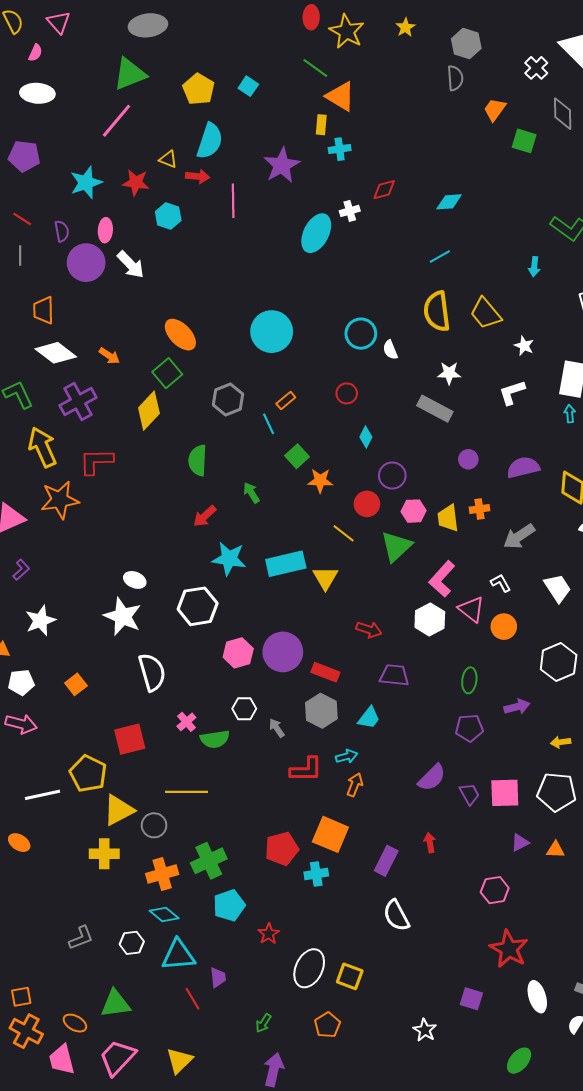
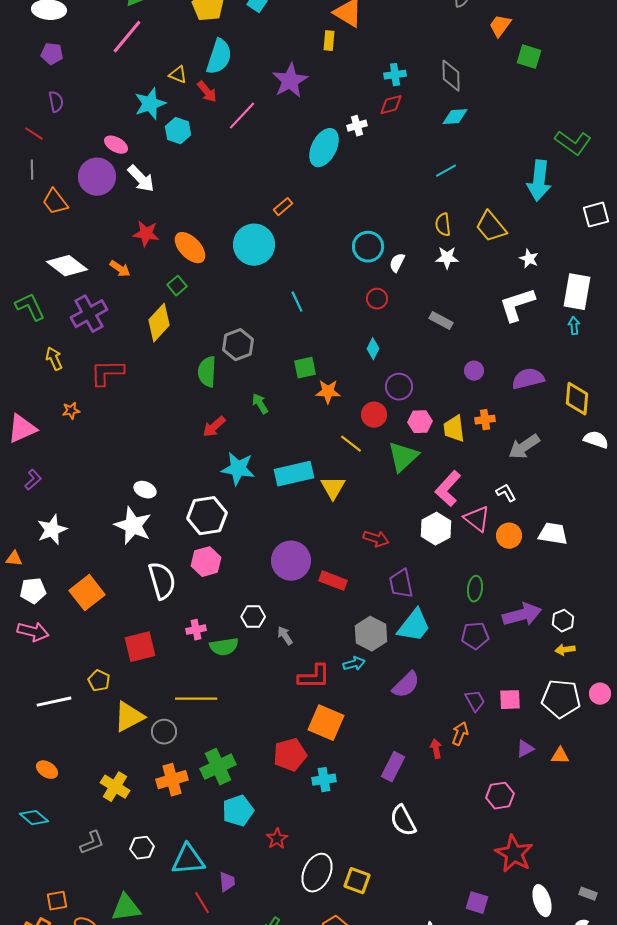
gray diamond: (563, 114) -> (451, 76), moved
cyan cross: (340, 149) -> (395, 75), moved
purple pentagon: (24, 156) -> (52, 54), moved, size x0.7
red arrow: (198, 176) -> (207, 92), turned 45
cyan star: (86, 183) -> (150, 104), moved
red star: (136, 183) -> (146, 234), moved
pink line: (233, 201) -> (242, 116), turned 44
pink ellipse: (105, 230) -> (116, 145), turned -65
purple semicircle: (62, 231) -> (56, 102), moved
cyan arrow: (534, 267) -> (539, 181), size x2.0
orange trapezoid: (44, 310) -> (55, 202), moved, turned -36
yellow semicircle: (437, 311) -> (443, 225), size x0.6
cyan circle: (272, 332) -> (254, 245), moved
white semicircle: (390, 350) -> (397, 263), turned 48
green square: (167, 373) -> (177, 286), size x0.7
white star: (449, 373) -> (447, 258), moved
white L-shape: (512, 392) -> (517, 305), size x1.4
red circle: (347, 393) -> (377, 299), moved
gray hexagon: (228, 399) -> (238, 345), moved
orange rectangle: (286, 400) -> (283, 207), moved
gray rectangle: (435, 409) -> (441, 321), size x0.7
cyan line: (269, 424) -> (297, 302), moved
yellow arrow: (42, 447) -> (54, 359), size x0.6
green square: (297, 456) -> (305, 368), turned 30
orange star: (60, 500) -> (71, 411), size x0.5
white trapezoid: (558, 588) -> (553, 534), moved, turned -48
pink hexagon: (238, 653) -> (206, 562), moved
white hexagon: (559, 662) -> (563, 621), moved, size x0.6
purple trapezoid: (394, 675) -> (401, 584), turned -108
orange square: (76, 684) -> (87, 593), size x1.6
purple arrow: (517, 707) -> (522, 615), size x1.5
gray hexagon: (321, 711) -> (371, 634), moved
cyan trapezoid: (369, 718) -> (414, 626), moved, size x1.5
pink cross: (186, 722) -> (196, 630), turned 30
yellow pentagon: (88, 774) -> (99, 681), size x0.6
purple semicircle: (432, 778) -> (406, 685), moved
orange arrow: (355, 785) -> (460, 734), moved
pink square: (505, 793) -> (510, 700), size x0.7
orange square: (330, 834) -> (326, 723), moved
orange ellipse: (19, 843) -> (47, 770), moved
yellow cross: (104, 854) -> (115, 787), moved, turned 32
cyan diamond: (164, 915) -> (34, 818), moved
orange square: (21, 997) -> (57, 901), moved

